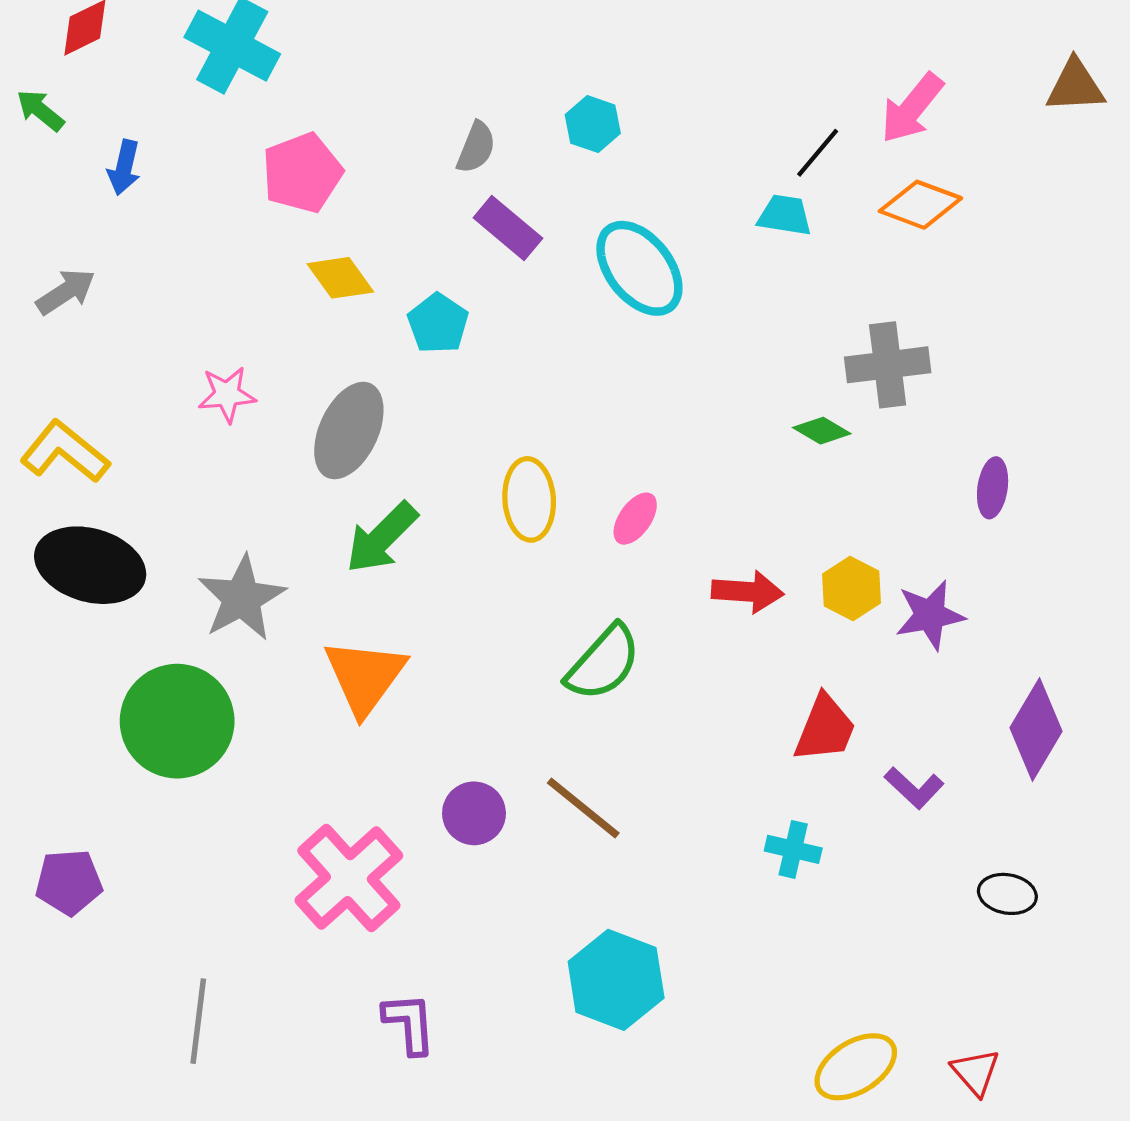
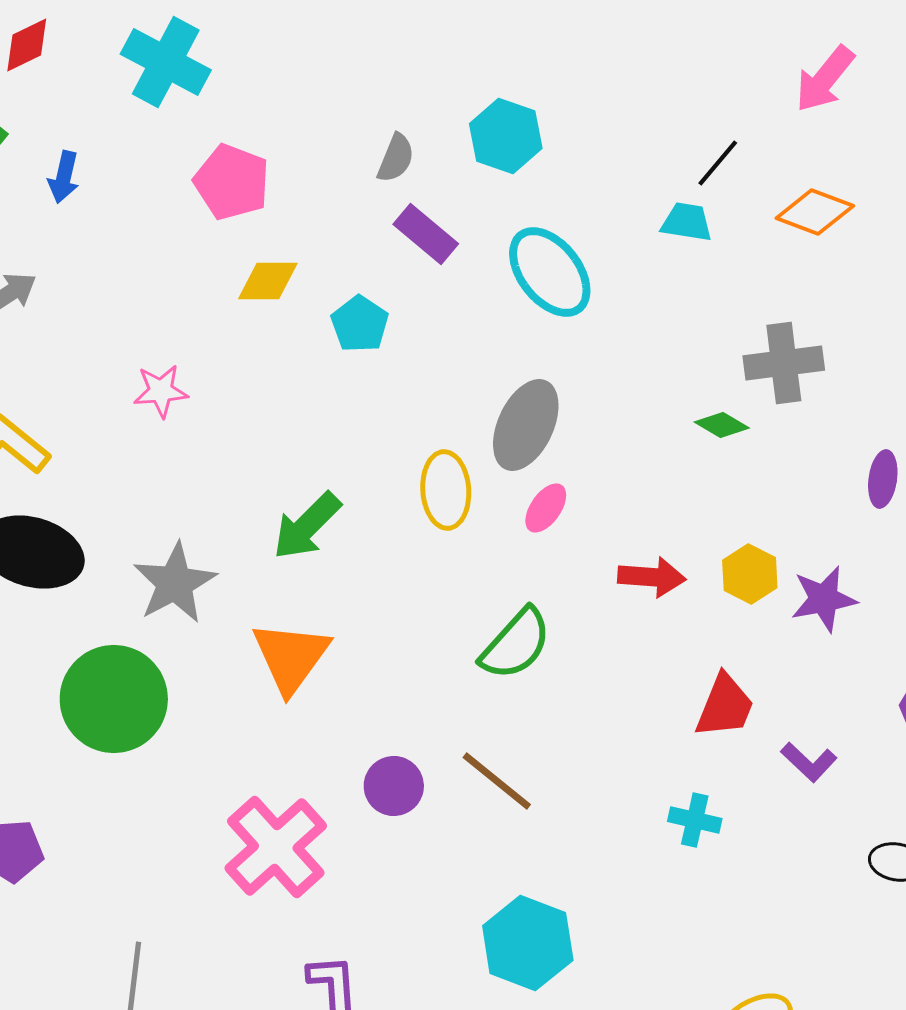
pink arrow: (912, 108) -> (825, 79), moved
cyan hexagon: (593, 124) -> (506, 136), size x1.4
pink pentagon: (302, 173) -> (232, 182), turned -30
yellow diamond: (340, 278) -> (268, 281), turned -54
gray ellipse: (349, 431) -> (526, 425), moved

